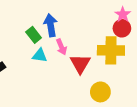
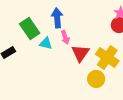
green rectangle: (34, 35) -> (30, 29), moved, size x1.5
yellow cross: (111, 50) -> (107, 57), moved, turned 30

